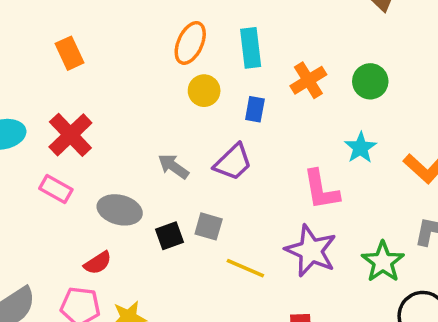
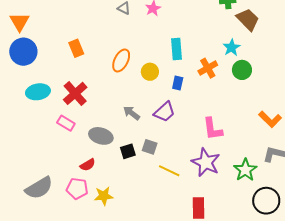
orange ellipse: (190, 43) -> (121, 61), moved
cyan star: (361, 148) -> (232, 48), moved

